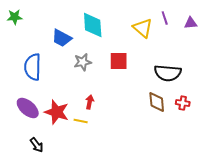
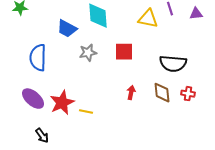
yellow triangle: (143, 28) -> (148, 19), turned -30
red arrow: (90, 102) -> (131, 93), moved
red star: (57, 112) -> (62, 103), turned 30

